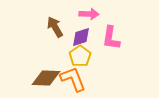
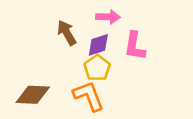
brown diamond: (46, 78) -> (33, 95), moved

